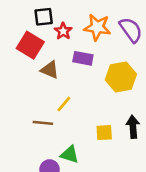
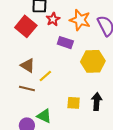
brown triangle: (50, 70) -> (28, 65), moved

